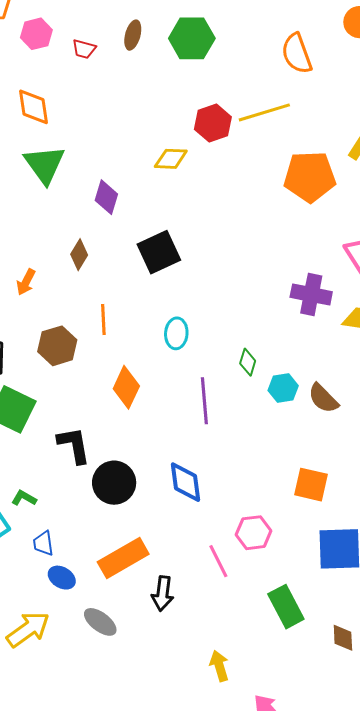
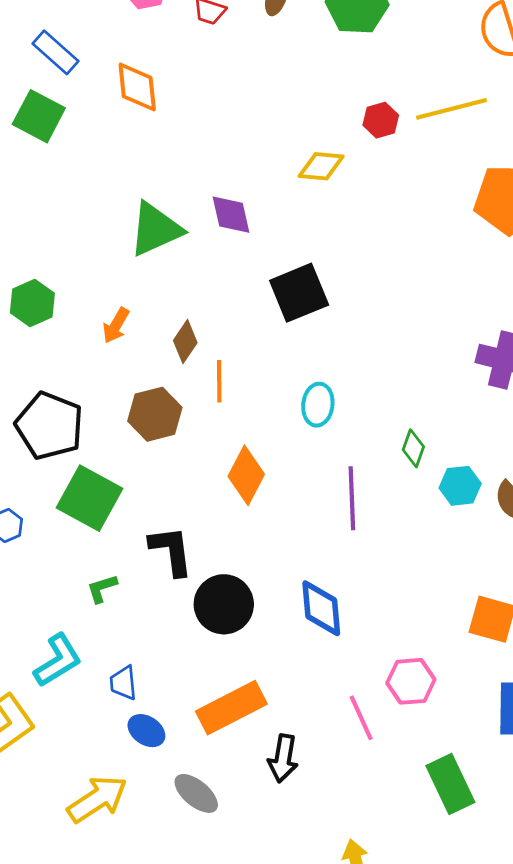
red hexagon: (213, 123) -> (381, 120), size x0.7
green triangle: (45, 164) -> (155, 229), moved, turned 39
purple diamond: (106, 197) -> (231, 215), turned -32
brown diamond: (79, 255) -> (185, 342), moved
green L-shape: (24, 498) -> (102, 588), moved, turned -50

